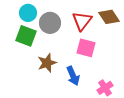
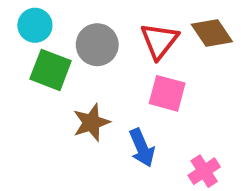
cyan circle: (28, 13) -> (35, 25), moved

